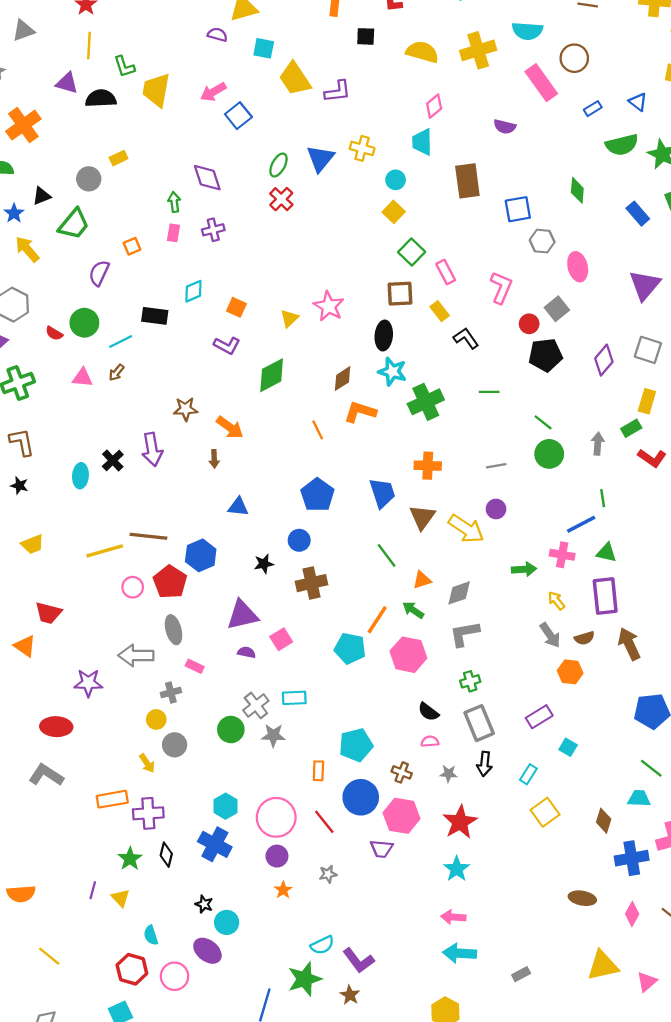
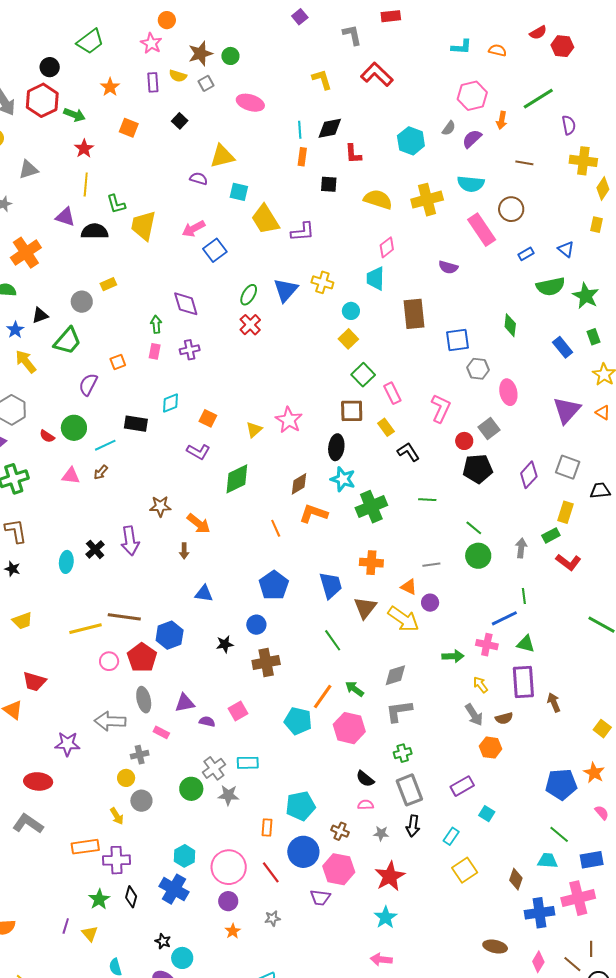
orange triangle: (422, 580) -> (409, 587), moved, turned 42
purple triangle: (242, 615) -> (185, 703), moved, size x0.7
brown arrow: (629, 644) -> (554, 702), moved, size x0.7

